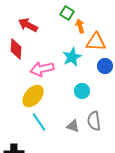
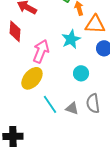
pink arrow: (42, 69) -> (41, 51), turned 125
cyan line: (39, 122) -> (50, 104), moved

